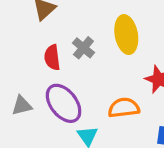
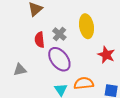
purple ellipse: (64, 103) -> (59, 59), moved
orange semicircle: (124, 108) -> (84, 83), moved

